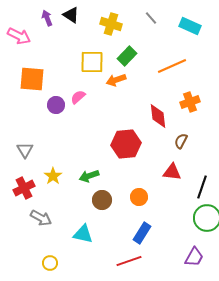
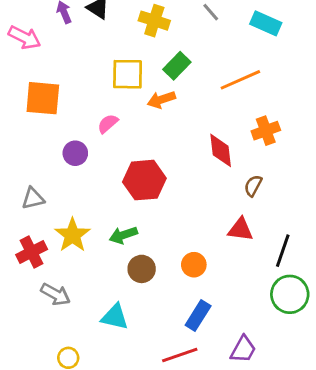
purple circle: (56, 105) -> (75, 153), moved
red hexagon: (126, 144) -> (144, 180), moved
gray triangle: (25, 150) -> (33, 198), turned 48
yellow star: (53, 176) -> (72, 235), size x1.4
purple trapezoid: (194, 257) -> (243, 349), moved

